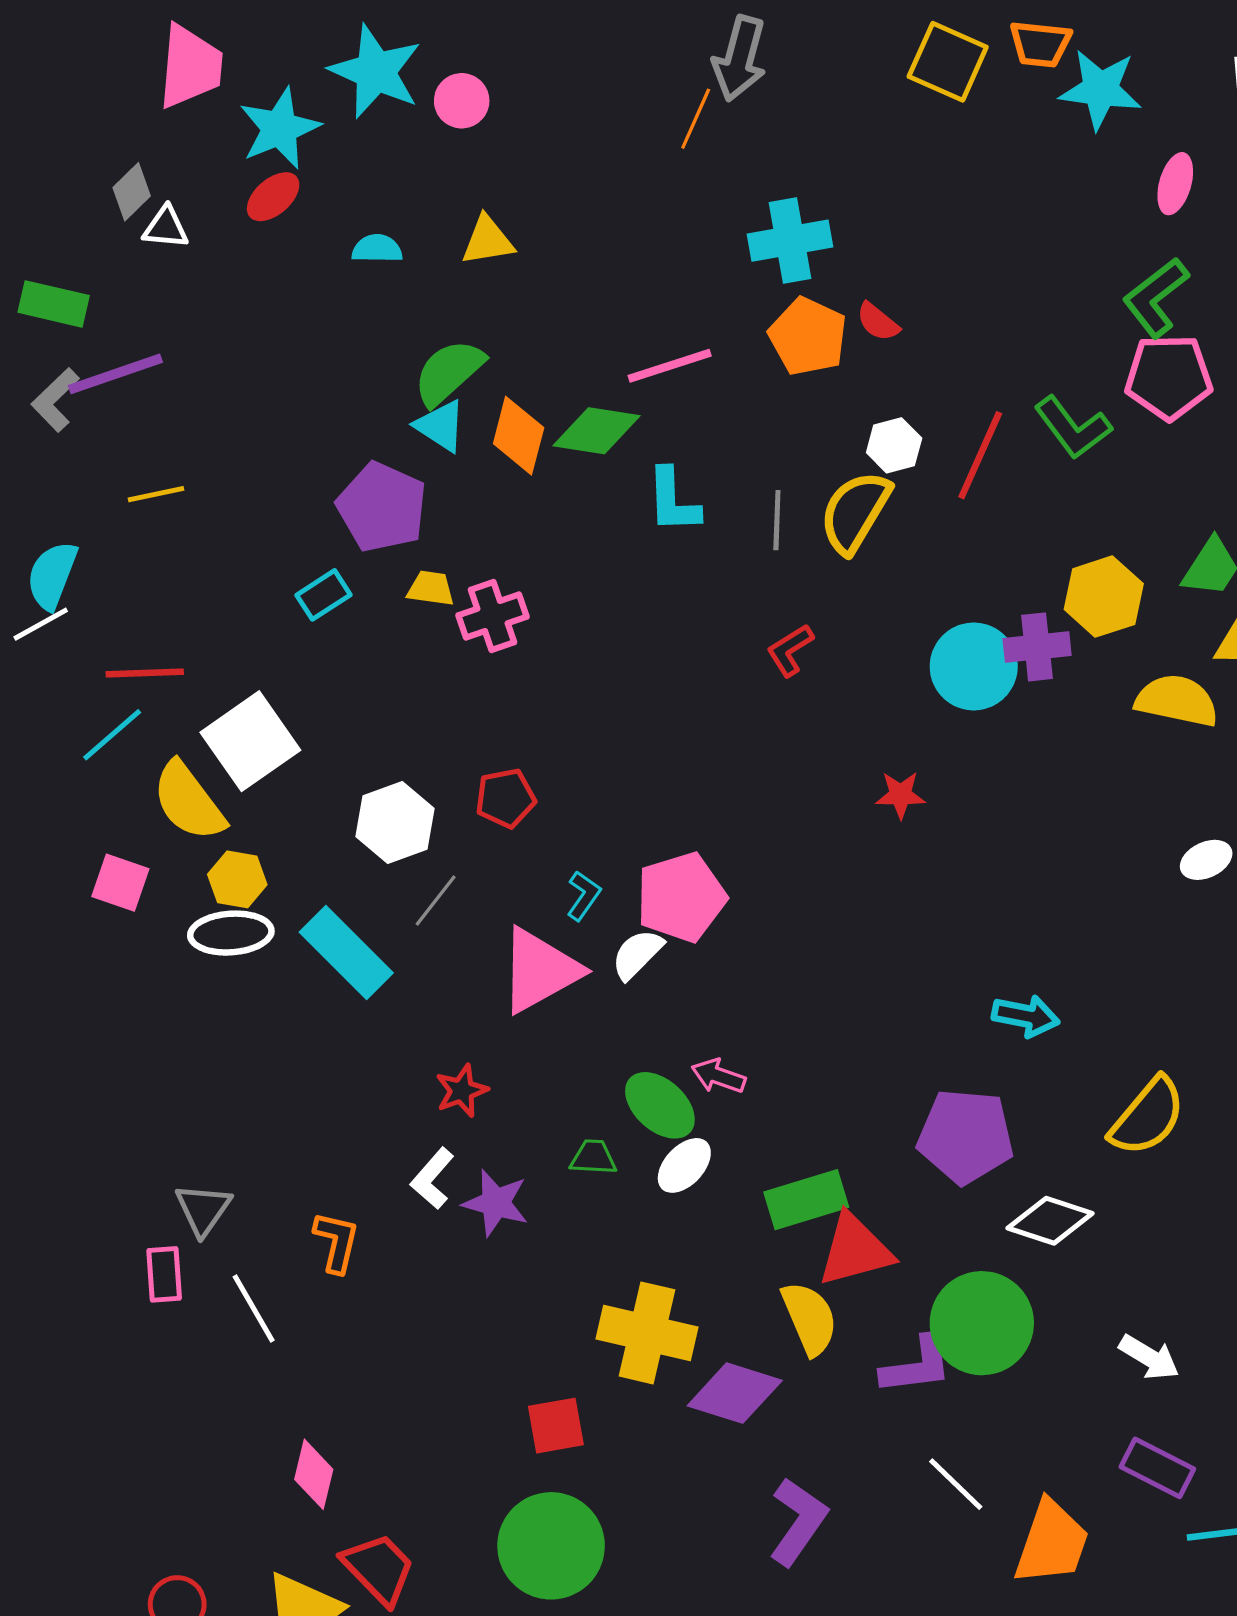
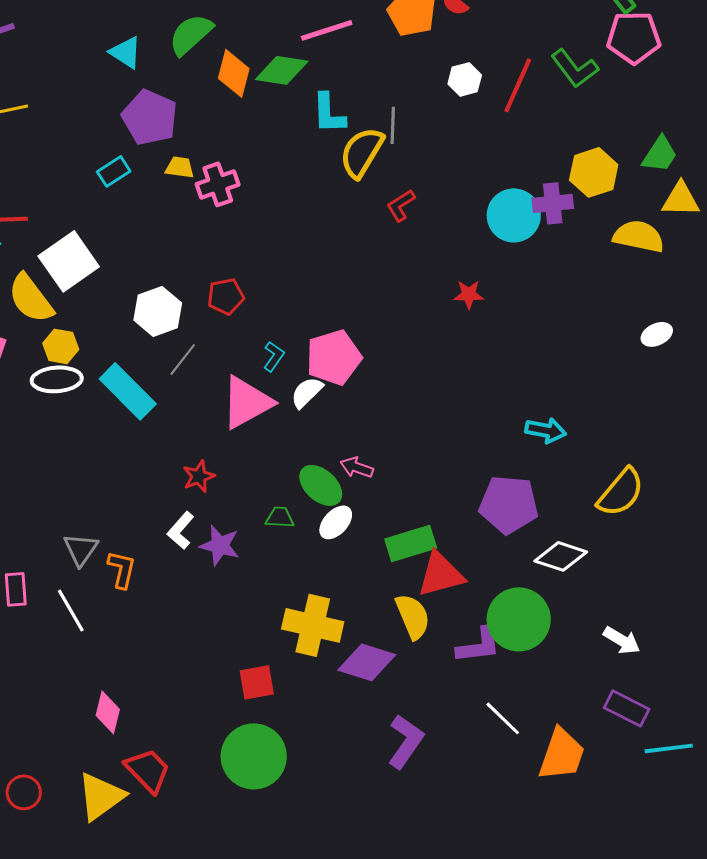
cyan triangle: (441, 426) -> (126, 52), moved
yellow semicircle: (855, 512) -> (362, 152), moved
gray triangle: (203, 1209) -> (81, 549), moved

